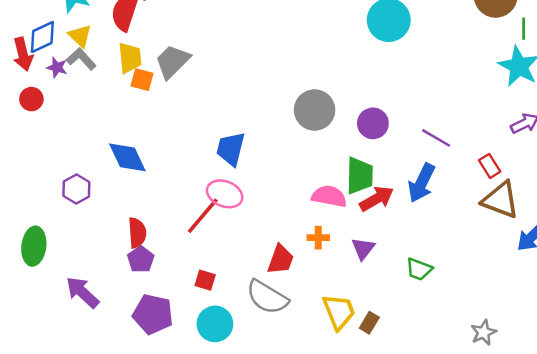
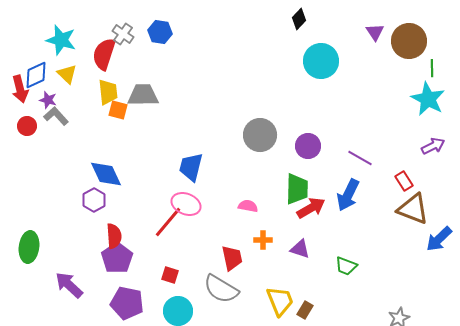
gray L-shape: (81, 59) -> (56, 116), moved
gray trapezoid: (172, 61) -> (143, 95), turned 44
purple hexagon: (76, 189) -> (94, 200), moved
pink semicircle: (329, 196) -> (248, 206), moved, size x0.7
purple triangle: (363, 249) -> (300, 249), turned -50
purple pentagon: (141, 259) -> (117, 258), size x1.4
red trapezoid: (281, 259) -> (232, 258), turned -32

